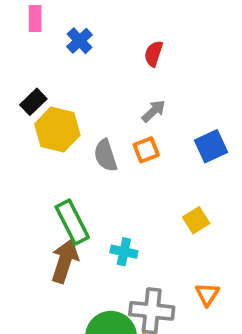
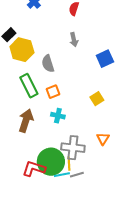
gray arrow: (154, 111) -> (74, 40), turned 120
orange square: (146, 150) -> (53, 92), moved
green rectangle: (72, 222) -> (29, 86), moved

